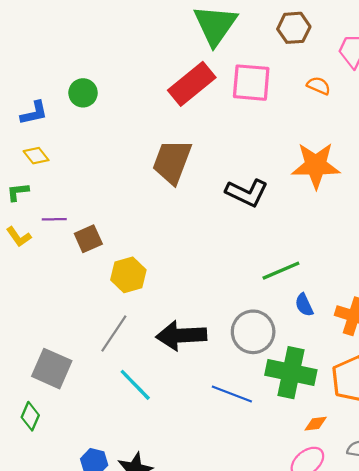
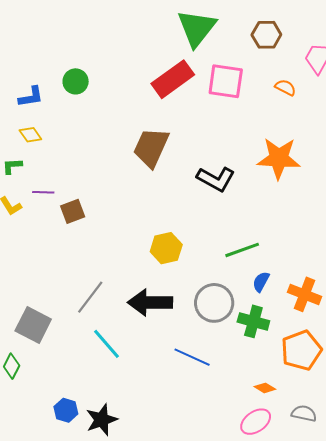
yellow hexagon: (128, 275) -> (166, 248), moved
blue semicircle: (304, 305) -> (261, 282), turned 50
green cross: (291, 373) -> (253, 321), moved, size x0.7
orange diamond: (316, 424) -> (265, 388), turned 35

